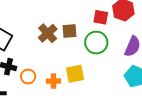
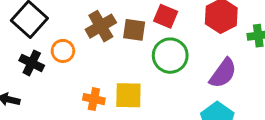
red square: (101, 17) -> (166, 16), moved
orange circle: (28, 77) -> (63, 51), moved

